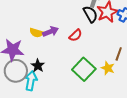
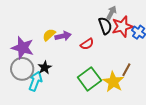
yellow semicircle: (36, 33) -> (49, 35), turned 112
yellow star: (108, 68) -> (113, 82), size x1.5

